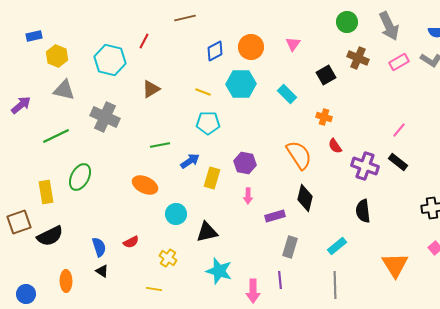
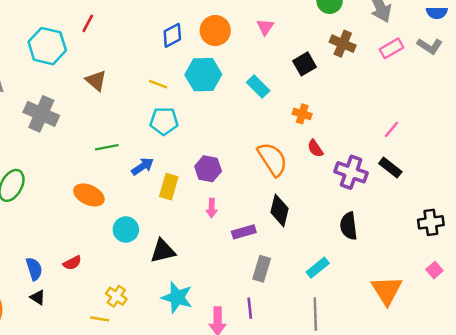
brown triangle: (151, 89) -> (96, 81), turned -48
yellow cross: (168, 258) -> (116, 296), moved

